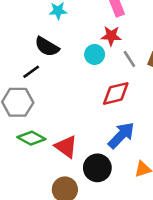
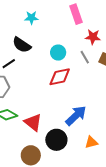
red star: (111, 36) -> (93, 37), moved
red diamond: (116, 93) -> (60, 77), moved

